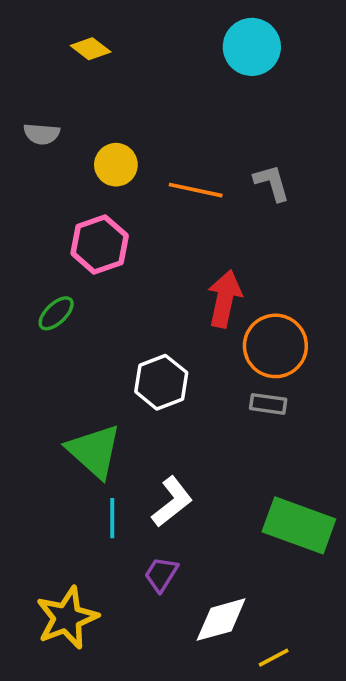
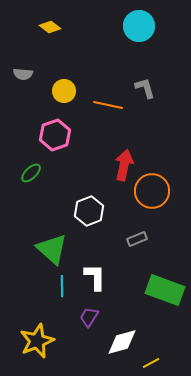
gray L-shape: (272, 183) -> (145, 88), moved
gray rectangle: (268, 404) -> (137, 239), moved, turned -30
white L-shape: (172, 502) -> (95, 277), turned -52

